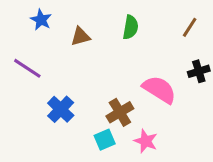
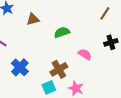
green semicircle: (130, 27) -> (62, 32), moved, turned -119
pink semicircle: (159, 90) -> (85, 54), size x0.6

